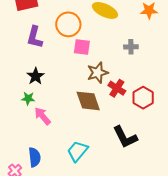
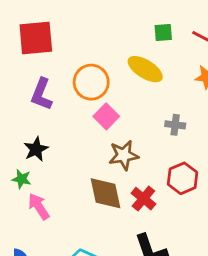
pink square: (82, 47) -> (106, 116), turned 30
red cross: (117, 88) -> (143, 199), moved
red hexagon: (143, 98) -> (183, 178), moved

